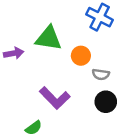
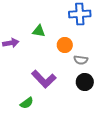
blue cross: (100, 17) -> (80, 14), turned -30
green triangle: (49, 38) -> (39, 31), size x0.6

